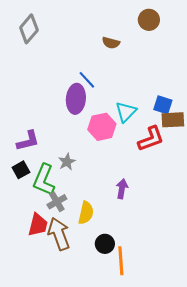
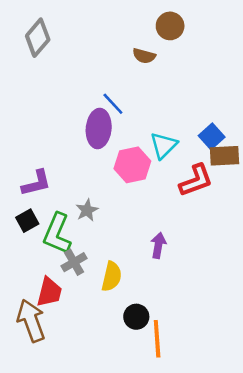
brown circle: (149, 20) -> (170, 26), moved
blue square: (163, 105) -> (212, 136), turned 30
brown arrow: (59, 234) -> (31, 321), moved

